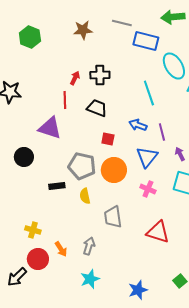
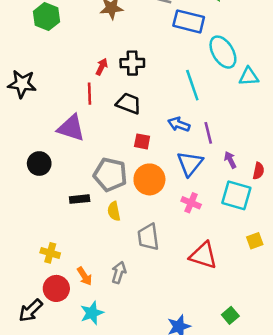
cyan star: (90, 279) -> (92, 313), moved

